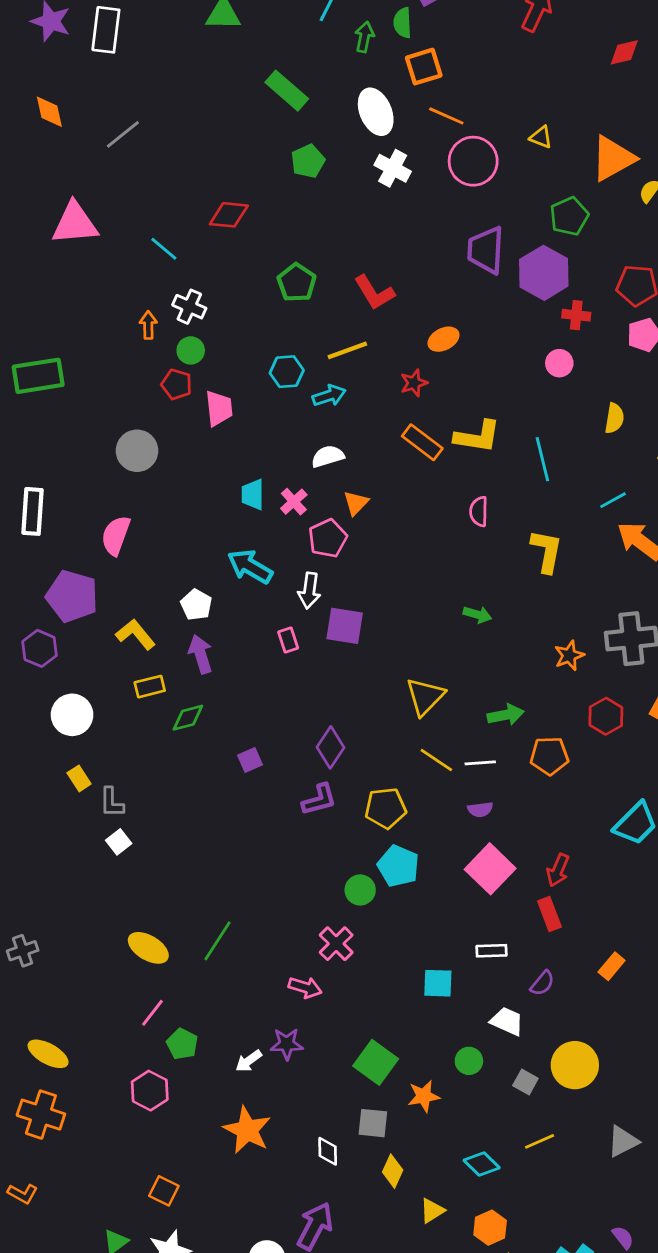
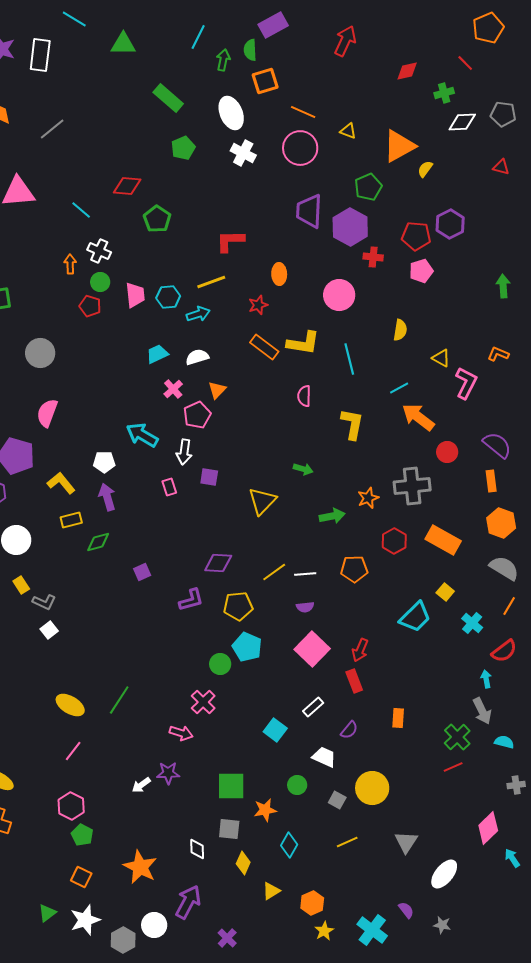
orange line: (446, 116) -> (303, 112), moved
green pentagon: (297, 283) -> (157, 219), moved
red L-shape: (374, 293) -> (230, 241), turned 120
orange ellipse: (443, 339) -> (279, 274), turned -65
pink circle: (559, 363) -> (339, 295), moved, size x1.6
pink trapezoid: (219, 408) -> (135, 295), moved
gray circle: (137, 451) -> (40, 353), moved
cyan trapezoid: (253, 495) -> (157, 354), moved, turned 65
white pentagon: (196, 605) -> (104, 462), turned -30
purple square: (345, 626) -> (209, 477), size x0.7
yellow triangle: (425, 696) -> (262, 501), moved
green arrow: (506, 715) -> (332, 516), moved
purple diamond: (330, 747) -> (218, 563), moved, turned 60
yellow line: (436, 760) -> (274, 572), turned -70
gray L-shape: (112, 802) -> (44, 602), turned -65
white rectangle: (492, 951) -> (313, 707), turned -40
orange rectangle: (612, 966) -> (398, 718), turned -36
cyan square: (438, 983) -> (275, 730), turned 35
green pentagon: (182, 1044) -> (82, 835), moved
green square: (376, 1062) -> (231, 786), turned -36
orange star: (247, 1130) -> (140, 867), moved
gray triangle: (623, 1141) -> (406, 842), turned -30
cyan diamond: (482, 1164) -> (289, 845), moved, turned 75

